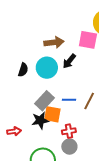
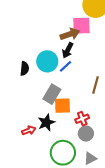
brown arrow: (54, 42) -> (70, 34), moved
blue line: (69, 100) -> (66, 66), moved, turned -32
black star: (40, 120) -> (46, 123), moved

